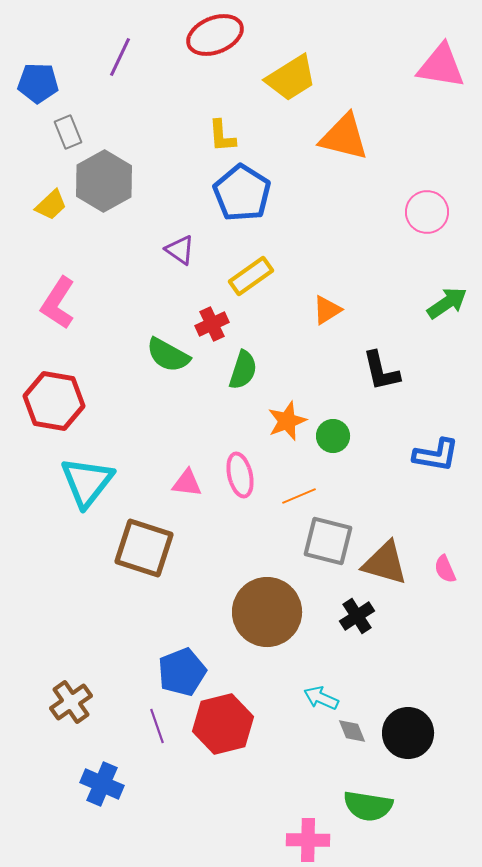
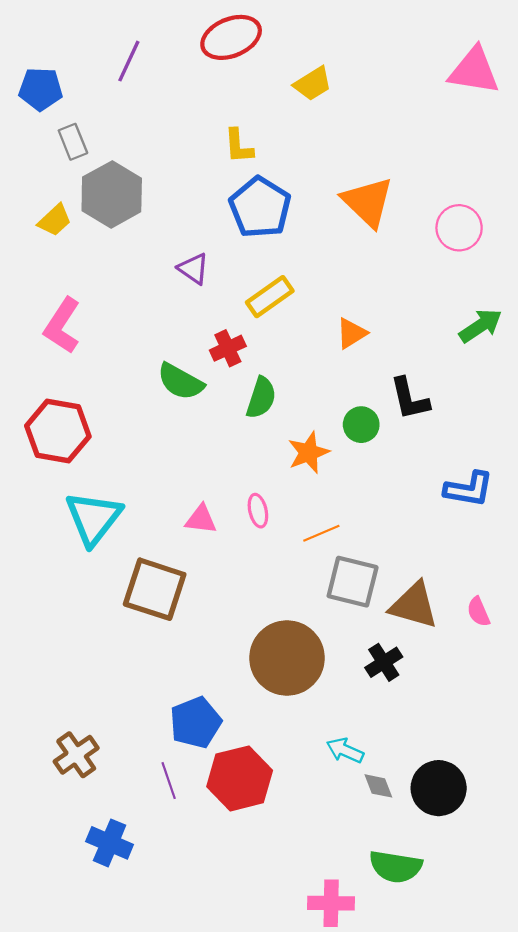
yellow trapezoid: (291, 78) -> (313, 84), size x0.7
orange triangle: (344, 137) -> (368, 202), moved, turned 30
green circle: (333, 436) -> (361, 425), moved
pink ellipse: (240, 475) -> (258, 511), size x0.7

